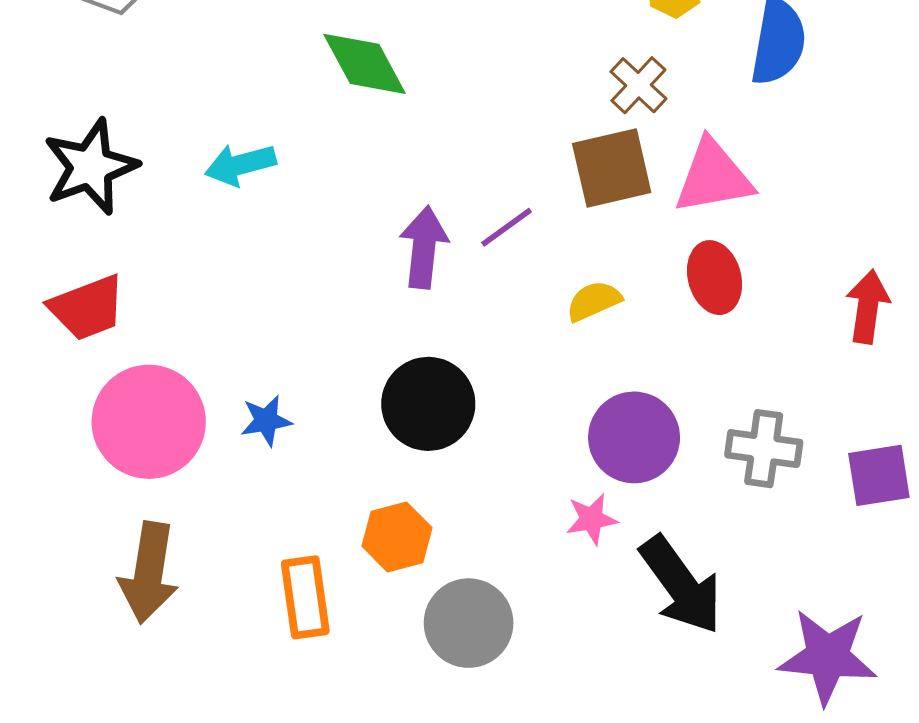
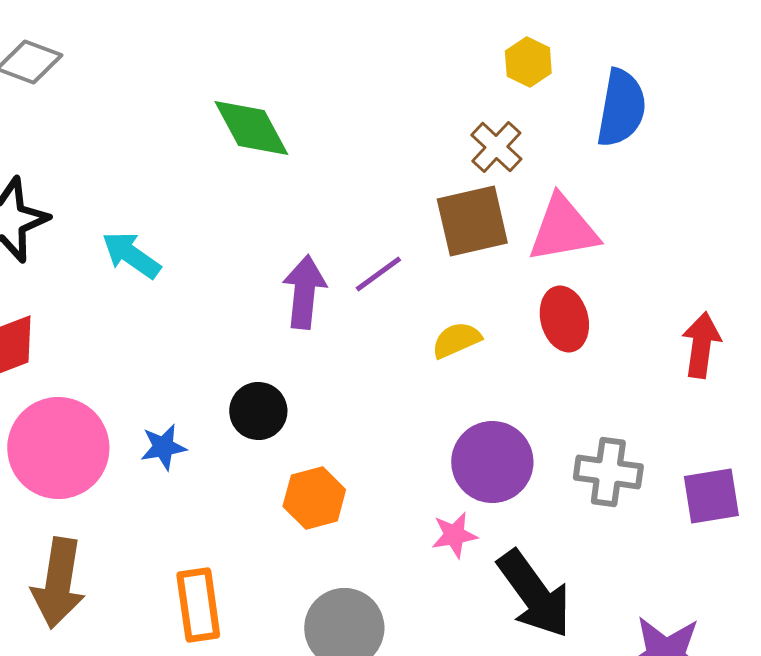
cyan arrow: (240, 165) -> (131, 255), moved, turned 50
black circle: (428, 404) -> (258, 411), moved, size x0.7
orange hexagon: (397, 537) -> (314, 498), moved

